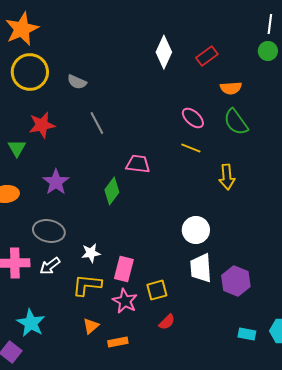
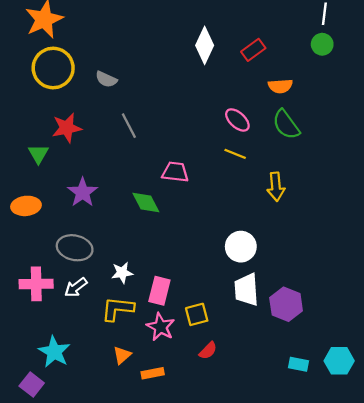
green diamond: (112, 191) -> (146, 203), turned -64

